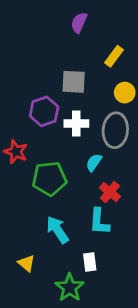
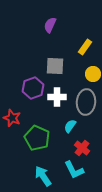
purple semicircle: (79, 23) -> (50, 25), moved
green pentagon: (49, 179) -> (37, 138), turned 30
cyan L-shape: (99, 222) -> (74, 170), turned -30

